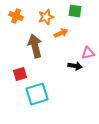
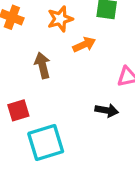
brown arrow: (35, 46) -> (42, 65), size x0.7
black arrow: (75, 66) -> (107, 110), moved

